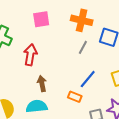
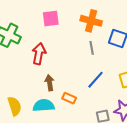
gray line: (83, 47) -> (92, 48), turned -40
orange rectangle: (75, 97) -> (69, 98), moved

